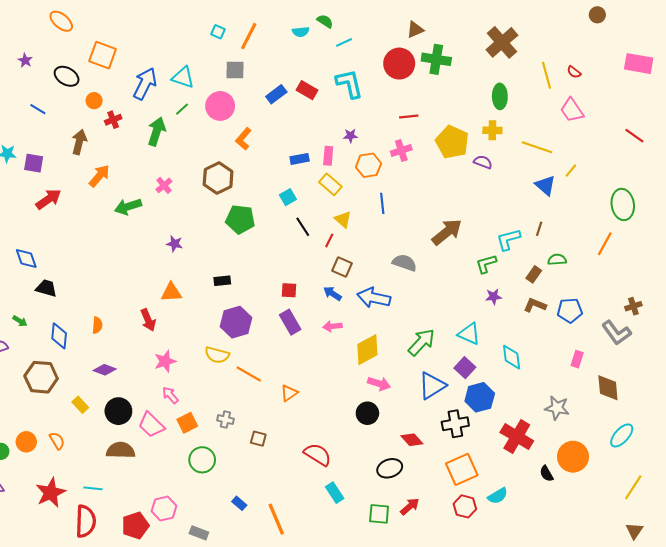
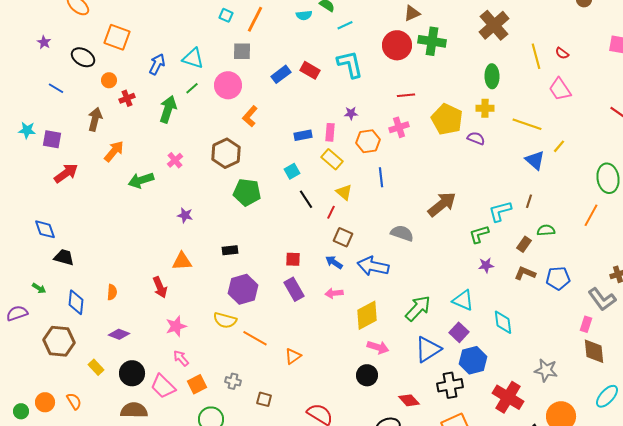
blue arrow: (145, 84) -> (157, 64), size x0.7
pink rectangle: (577, 359) -> (586, 324), moved

